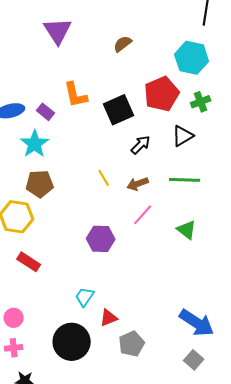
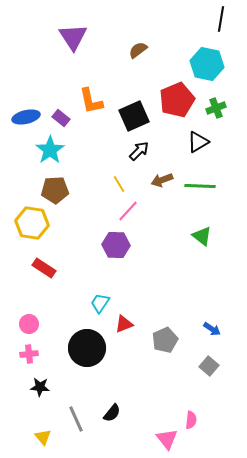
black arrow: (141, 145) -> (139, 151), moved
brown arrow: (138, 184) -> (162, 180), moved
pink line: (143, 215) -> (128, 211), moved
blue arrow: (197, 323) -> (212, 329), size x0.5
gray pentagon: (132, 344) -> (165, 340), moved

